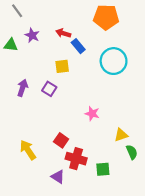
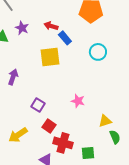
cyan circle: (114, 61) -> (98, 52), size x0.7
yellow square: (62, 66) -> (50, 57), size x1.5
purple square: (49, 89) -> (38, 105), moved
yellow arrow: (28, 150) -> (18, 135), turned -90

